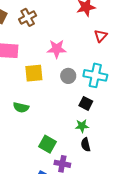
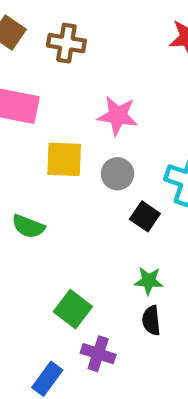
brown cross: (28, 17) -> (66, 43), turned 30
gray circle: (68, 76) -> (117, 174), moved
black square: (86, 103) -> (145, 216), moved

